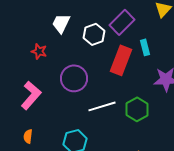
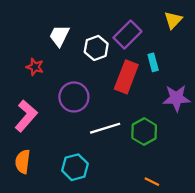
orange semicircle: (28, 136) -> (23, 162), size x1.5

